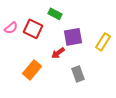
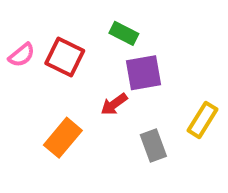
green rectangle: (55, 14) -> (124, 33), moved
yellow rectangle: (103, 42) -> (202, 120), moved

